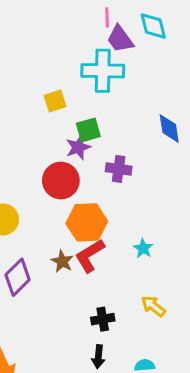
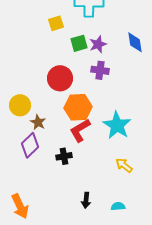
purple star: (78, 147) -> (98, 44), moved
cyan star: (143, 248) -> (117, 125), size x2.0
brown star: (62, 261) -> (38, 122), moved
black cross: (103, 319) -> (64, 156), moved

